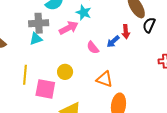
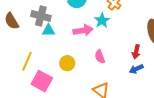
gray cross: (39, 23) -> (41, 16), moved
blue arrow: (113, 42) -> (136, 69), moved
yellow circle: (65, 72) -> (67, 63), moved

